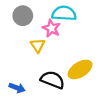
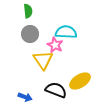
yellow triangle: (38, 45) -> (43, 60), size x1.5

